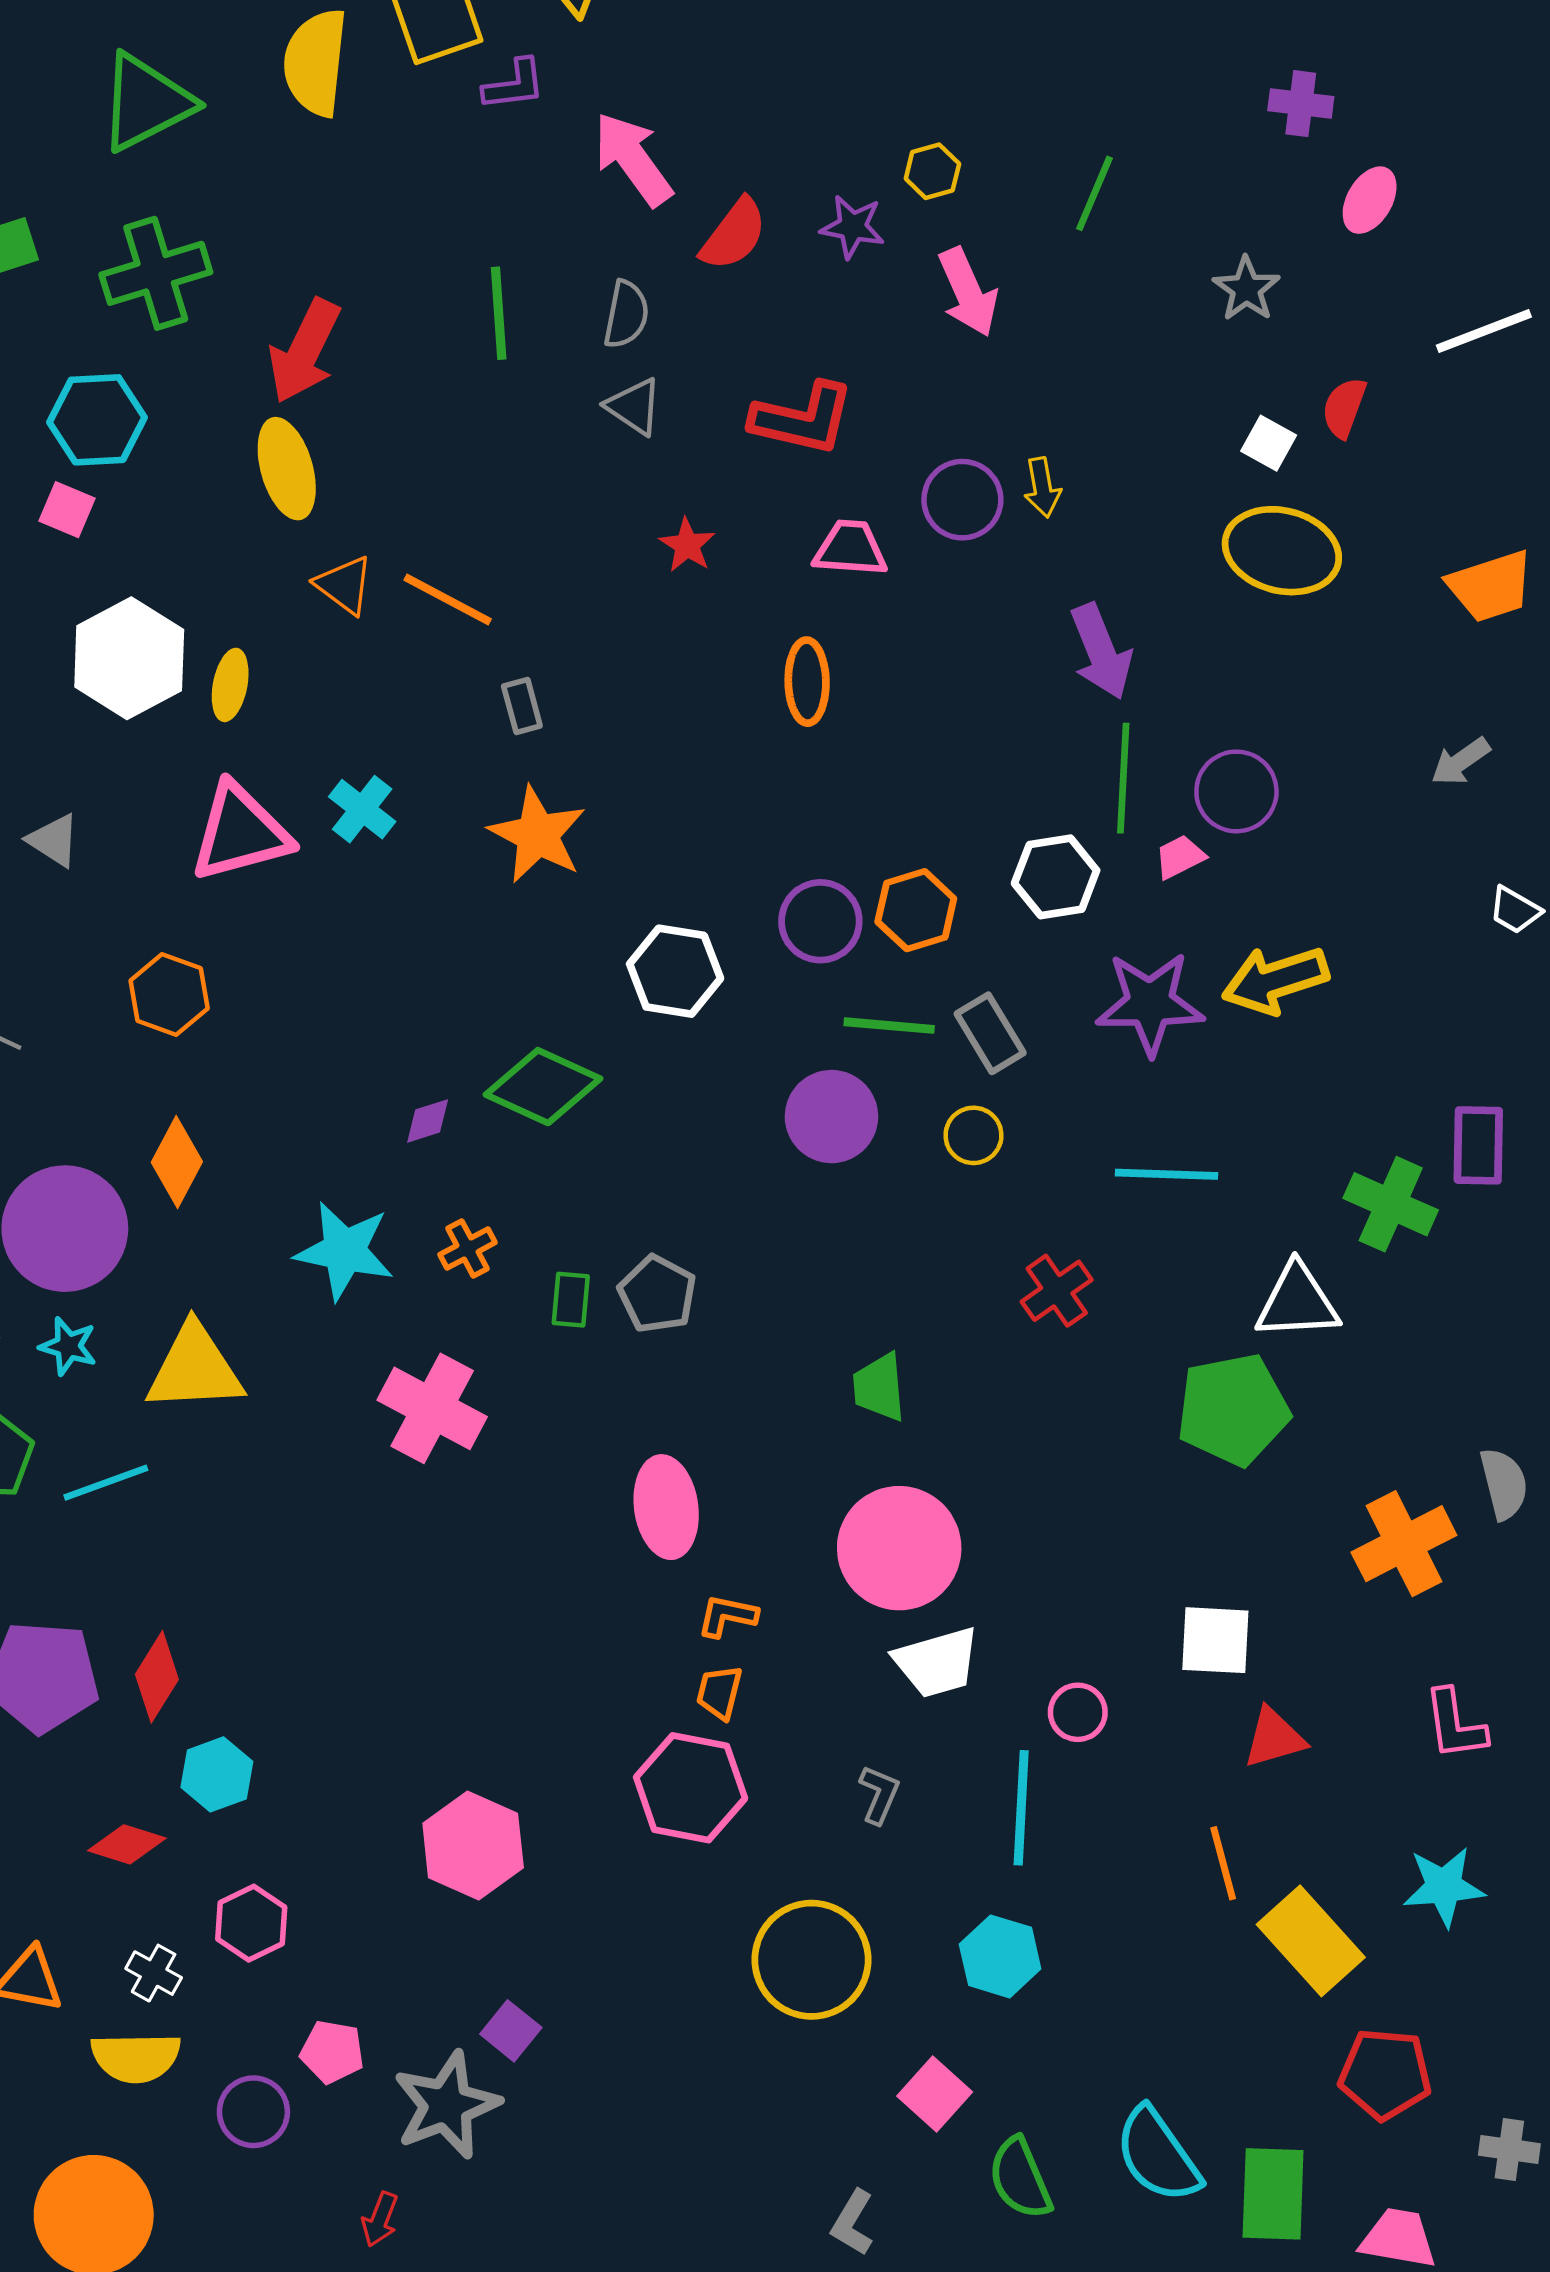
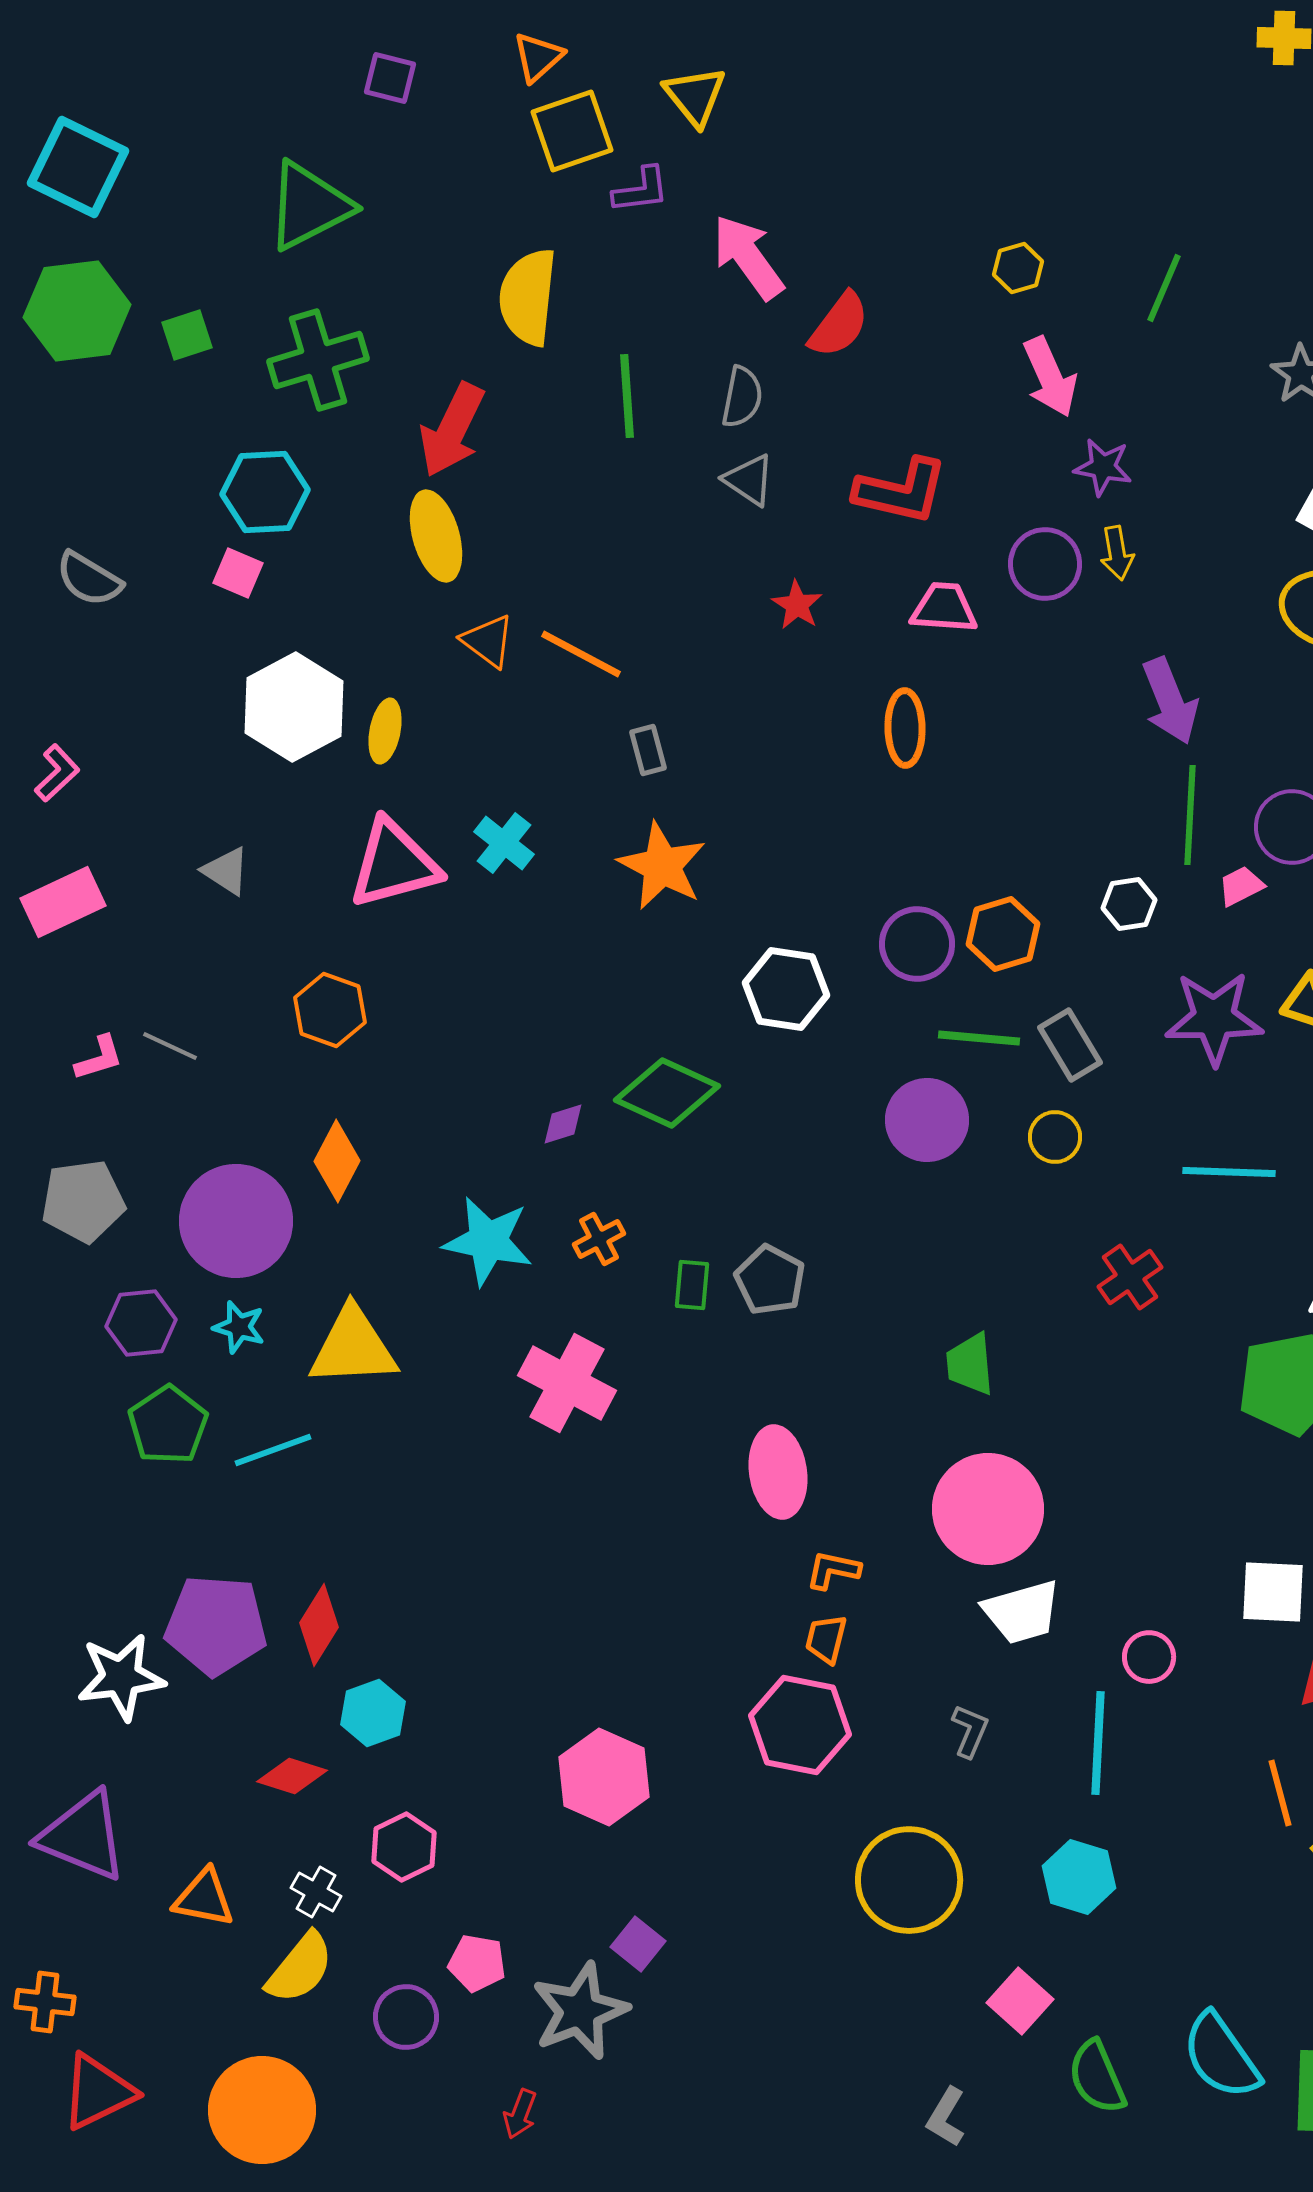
yellow semicircle: (316, 63) -> (528, 297), moved
purple star: (853, 227) -> (1103, 467), moved
white hexagon: (1056, 877) -> (1129, 904), size x0.7
yellow semicircle: (136, 2057) -> (300, 1968), turned -50

